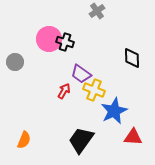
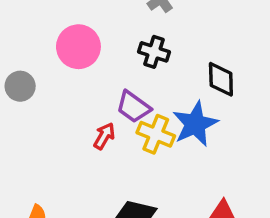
black cross: (65, 42) -> (154, 52), moved
blue star: (114, 111) -> (195, 124), moved

